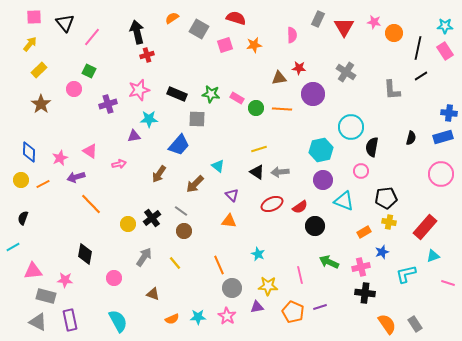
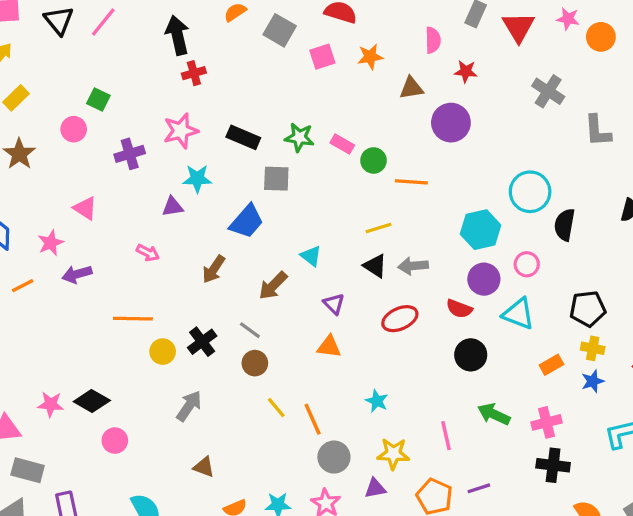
pink line: (92, 37) -> (103, 22), moved
red star: (299, 68) -> (466, 71), moved
gray cross: (346, 72) -> (548, 91), moved
brown triangle: (279, 78) -> (411, 88), moved
purple circle: (313, 94) -> (451, 123), moved
orange line: (282, 109) -> (411, 182), moved
pink triangle: (90, 151) -> (85, 208), moved
pink arrow: (119, 164) -> (148, 253), turned 40
pink circle: (361, 171) -> (527, 264), moved
orange line: (91, 204) -> (133, 319), moved, turned -45
red semicircle: (300, 207) -> (459, 309), moved, turned 56
blue star: (382, 252) -> (593, 381), moved
black diamond: (85, 254) -> (92, 401), turned -70
yellow line: (175, 263) -> (276, 408), moved
pink circle: (114, 278) -> (115, 441), moved
pink star: (65, 280) -> (51, 404), moved

